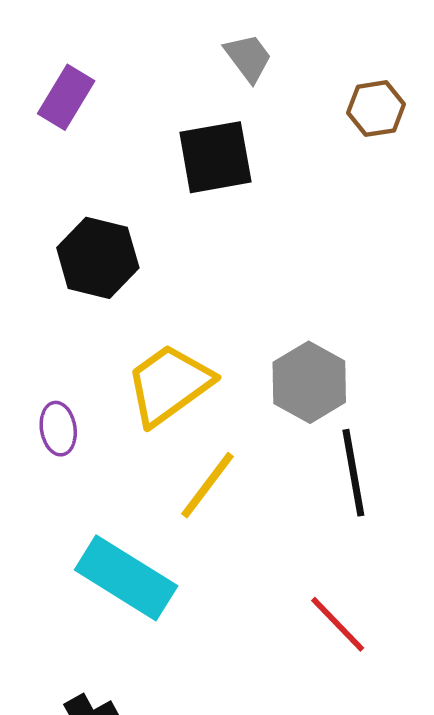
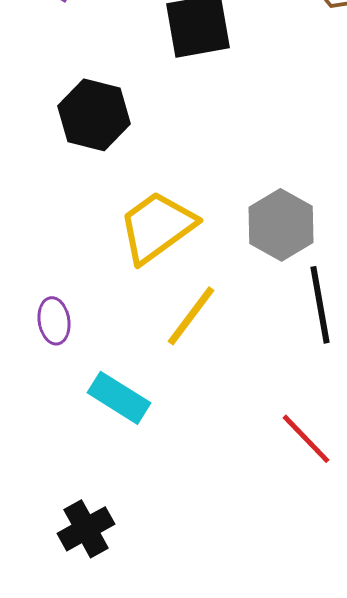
purple ellipse: (58, 429) -> (54, 321), moved
cyan rectangle: (126, 578) -> (119, 398), size x0.7

